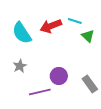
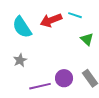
green triangle: (88, 36) -> (87, 39), moved
purple circle: (59, 76) -> (64, 78), moved

